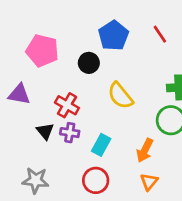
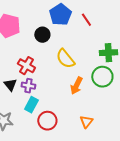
red line: (160, 34) -> (86, 20), moved
cyan rectangle: (101, 145) -> (31, 105), moved
orange arrow: (145, 150) -> (76, 86), moved

